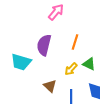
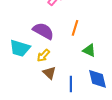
purple semicircle: (44, 45) -> (43, 31), turned 105
yellow arrow: (71, 69) -> (43, 55), moved

